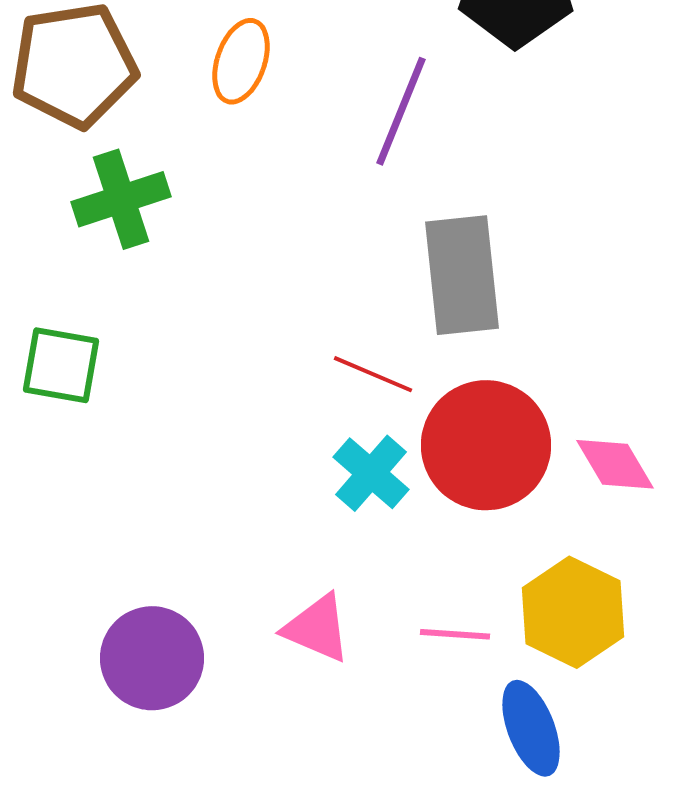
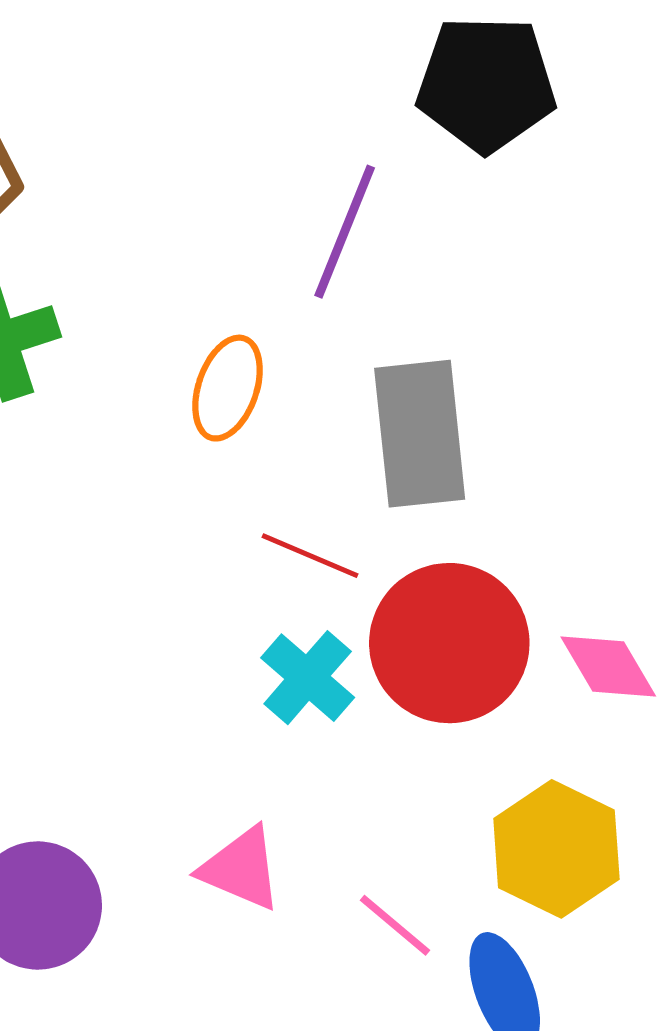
orange ellipse: (241, 61) -> (228, 388), moved
pink line: (455, 634) -> (395, 925), moved, turned 36

